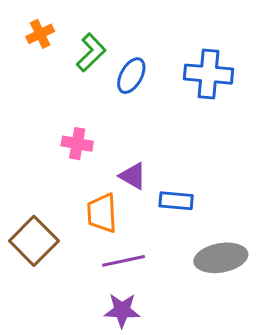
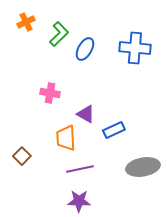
blue rectangle: (176, 201) -> (114, 130), turned -30
brown square: (34, 241) -> (22, 156), size x0.6

